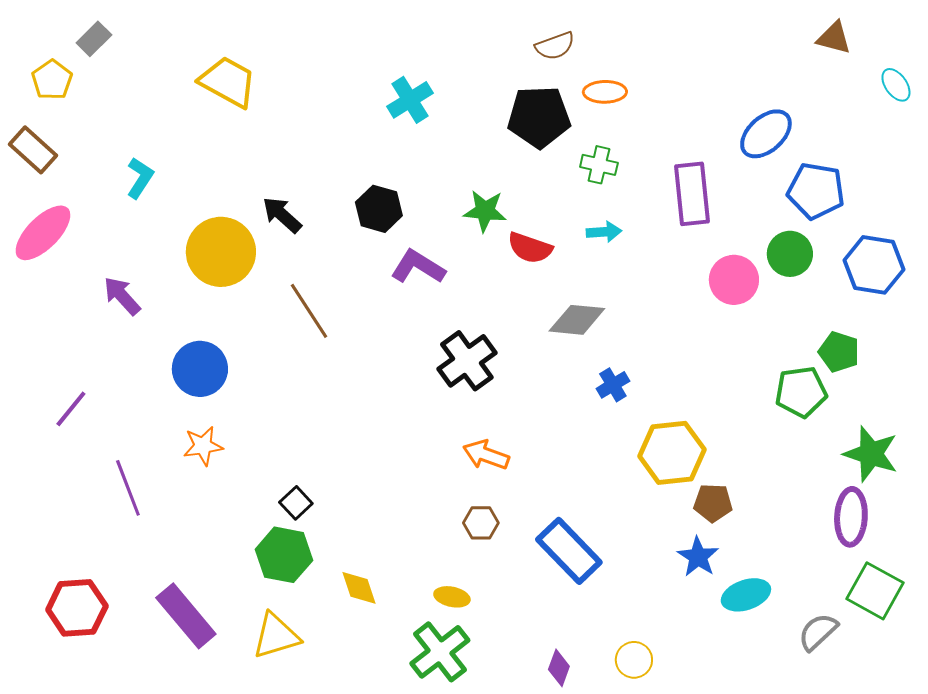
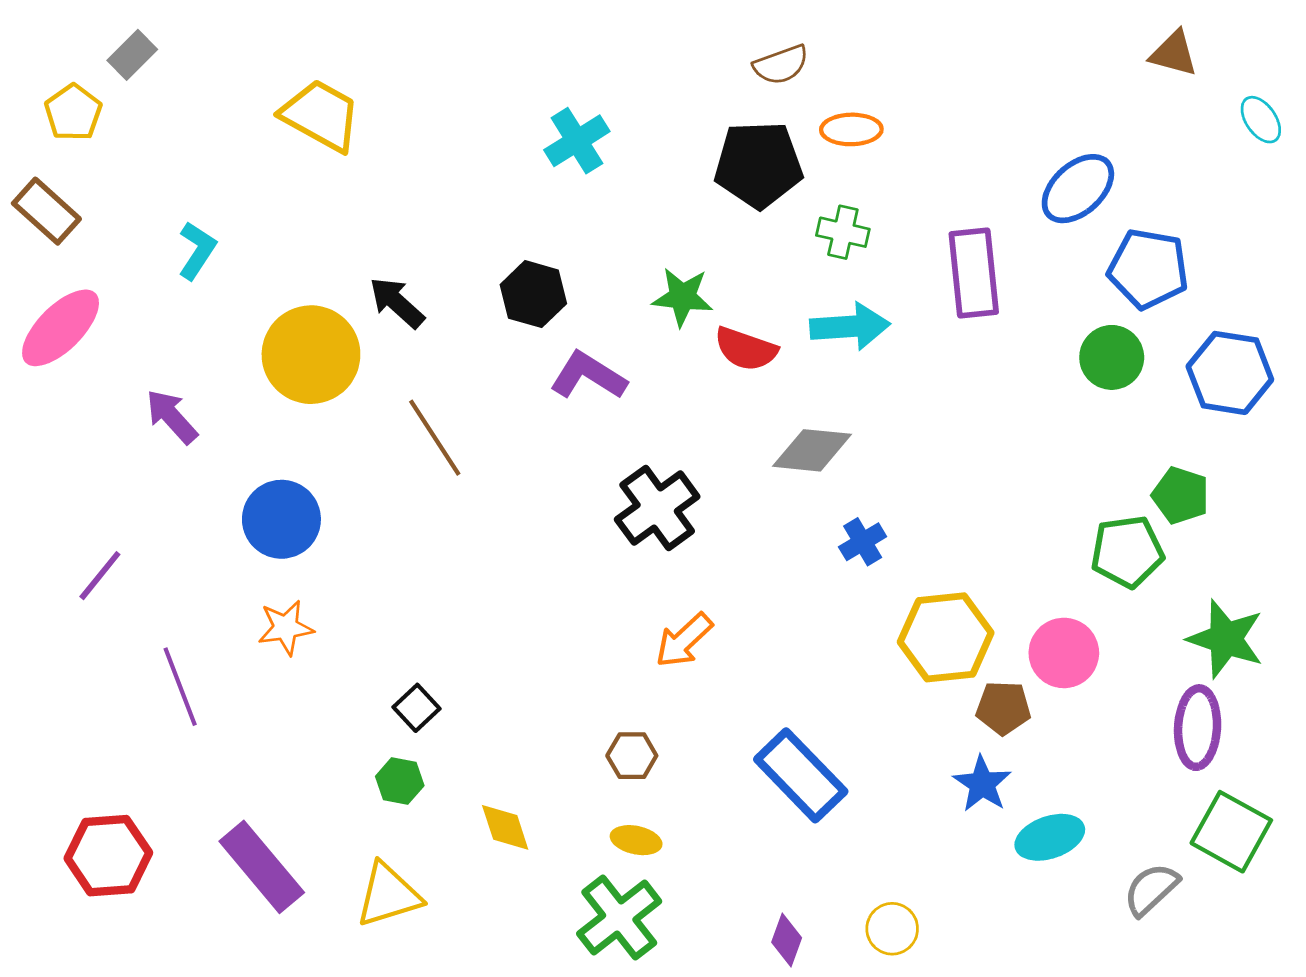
cyan arrow: (604, 232) -> (850, 326), size x1.6
pink circle: (734, 280) -> (1064, 653), moved
orange arrow: (486, 455) -> (684, 640), turned -63
brown hexagon: (481, 523) -> (632, 756), moved
green hexagon: (284, 555) -> (400, 781), size x0.6

